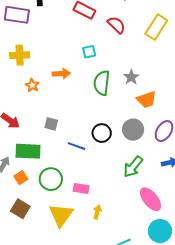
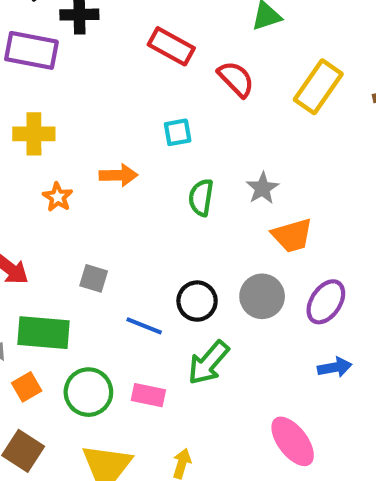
green semicircle: (102, 83) -> (201, 198), size x0.7
green arrow: (133, 167) -> (208, 363), moved
pink rectangle: (81, 189) -> (148, 395), moved

